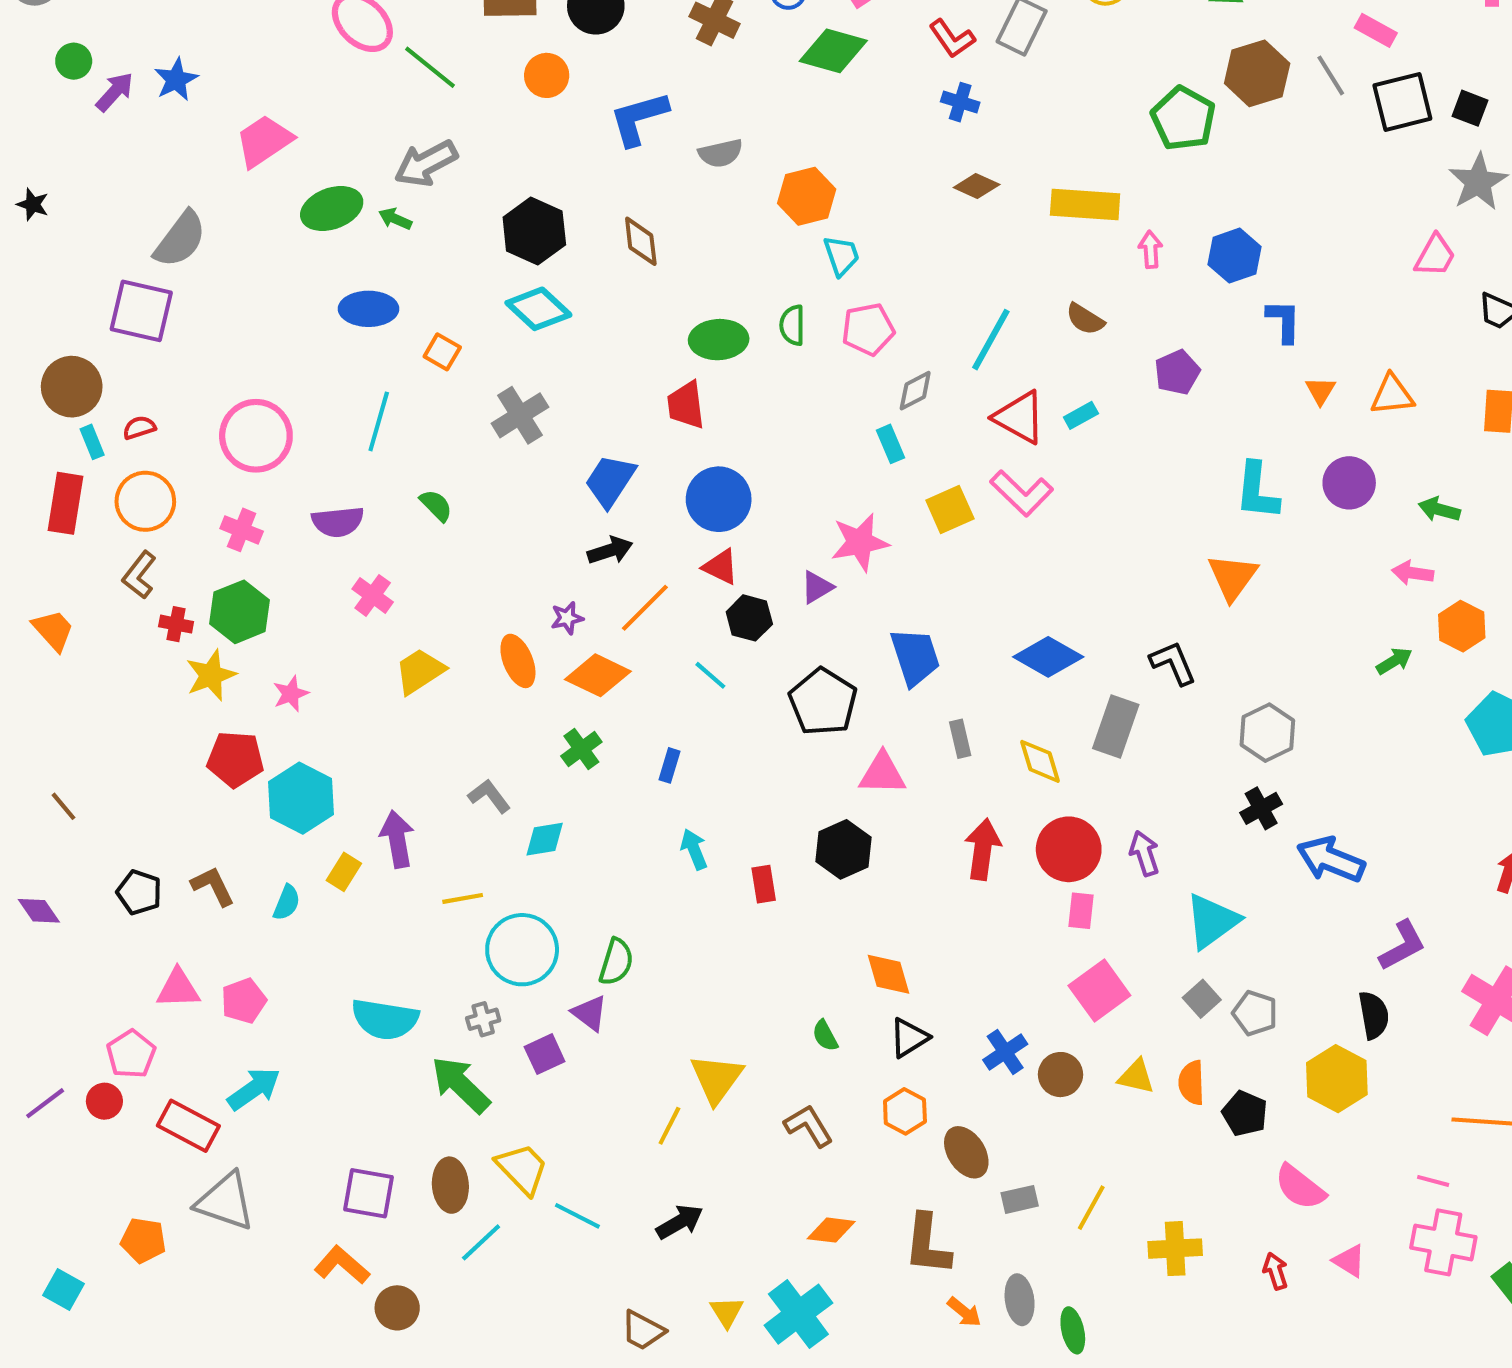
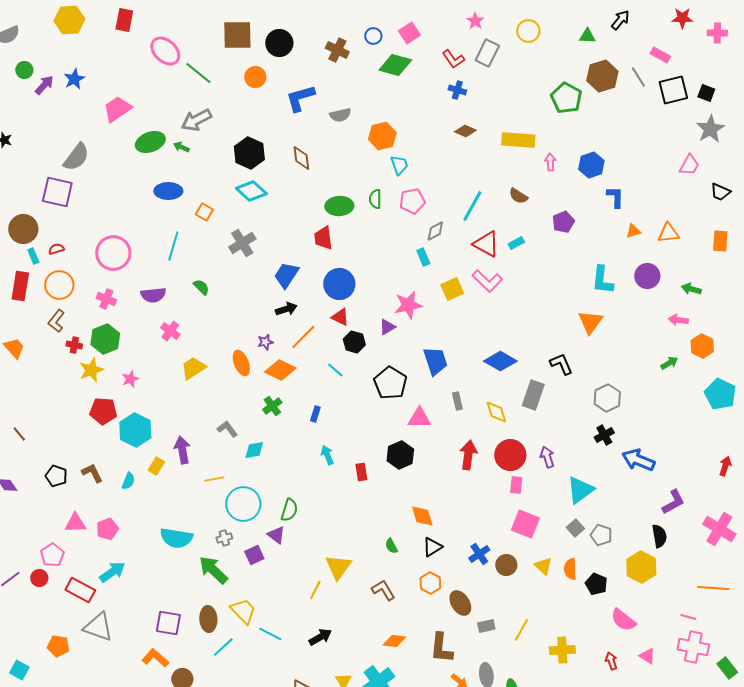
orange triangle: (1321, 391) -> (633, 231), turned 42
pink square: (1099, 991) -> (525, 524), turned -32
yellow triangle: (1136, 1077) -> (543, 566), turned 30

